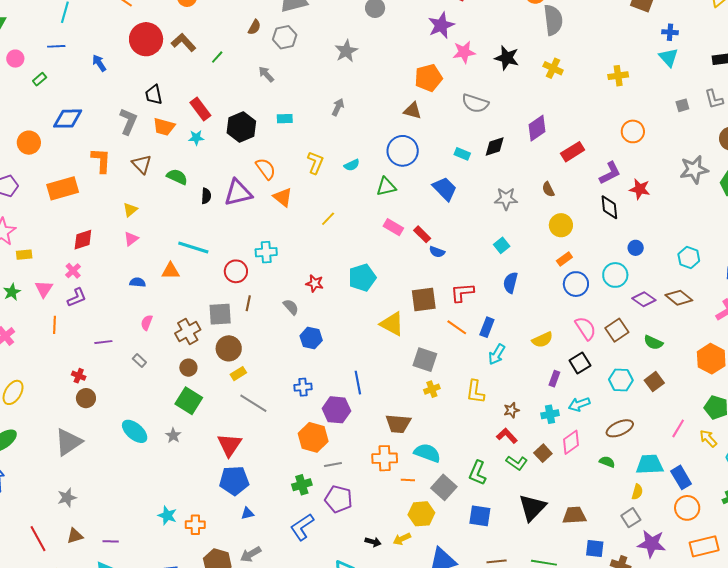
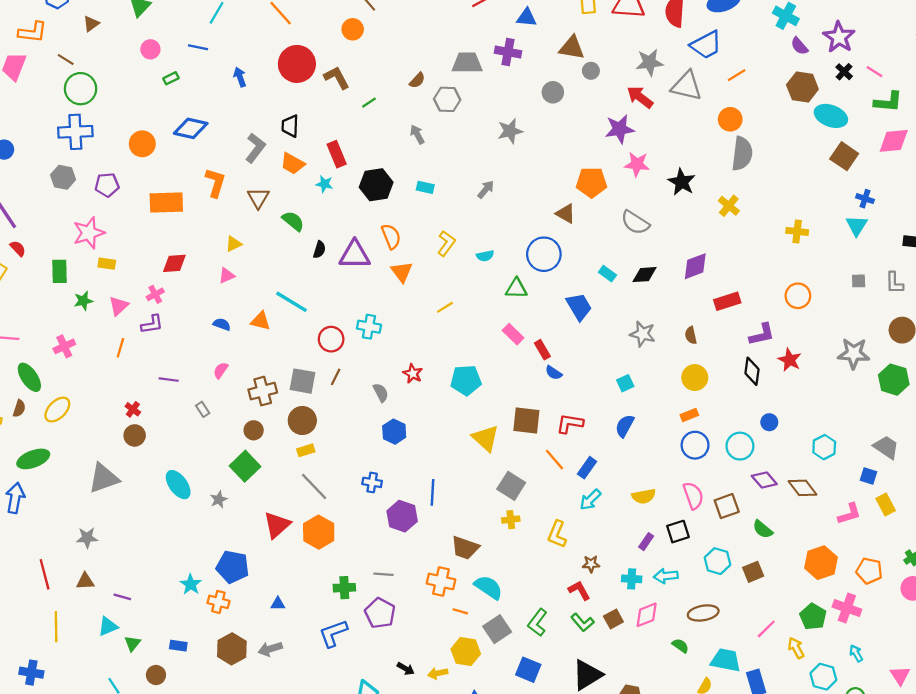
orange hexagon: (313, 437) -> (319, 532), moved
blue pentagon: (234, 481) -> (233, 567), moved

